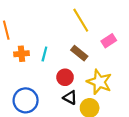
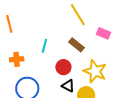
pink rectangle: (109, 41) -> (104, 33), turned 56
orange cross: (21, 54) -> (17, 59), moved

